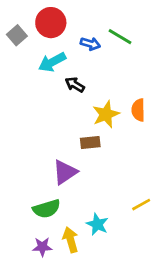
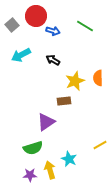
blue arrow: (90, 44) -> (53, 31), moved
cyan arrow: (52, 62) -> (21, 55), moved

